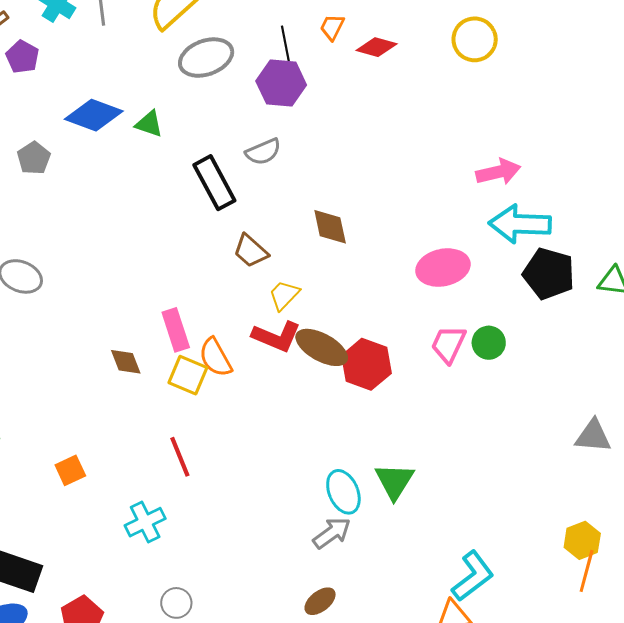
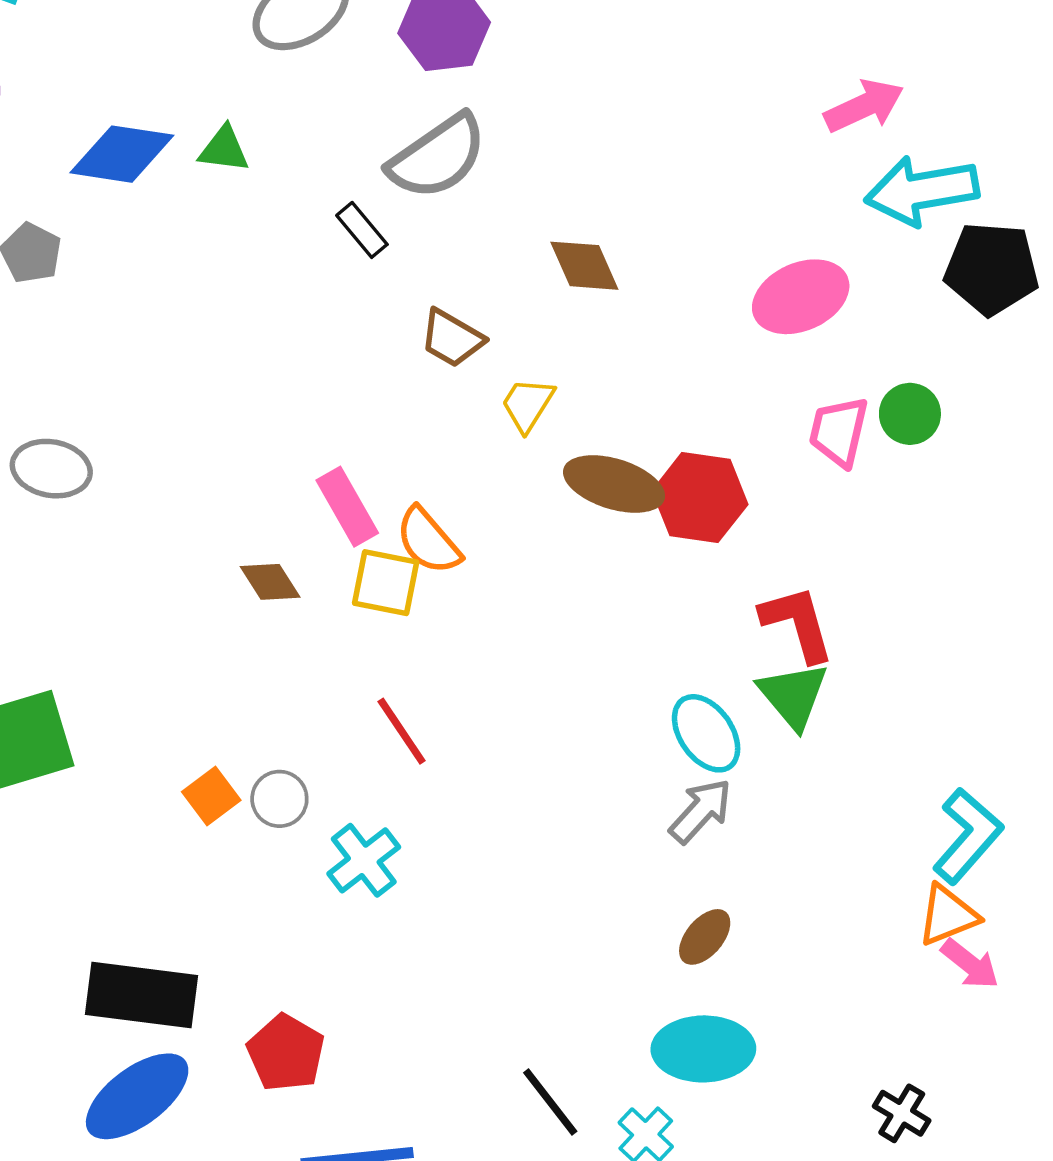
gray semicircle: (263, 152) -> (438, 157), size x1.6
black rectangle: (214, 183) -> (362, 230), size x0.6
red L-shape: (276, 337) -> (797, 623), moved, turned -117
gray circle: (176, 603) -> (279, 799), moved

